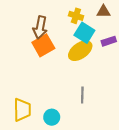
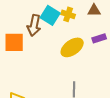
cyan square: (84, 33) -> (50, 15), moved
orange square: (43, 45) -> (14, 42), moved, turned 30

